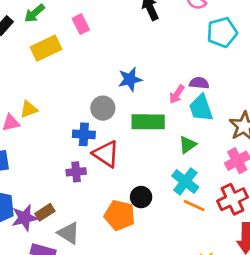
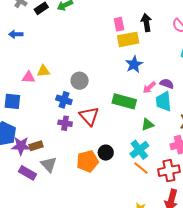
pink rectangle: (81, 24) -> (119, 24), moved
yellow rectangle: (46, 48) -> (128, 39), moved
blue star: (130, 79) -> (134, 64), moved, turned -30
gray circle: (103, 108) -> (80, 81), moved
blue cross: (84, 134) -> (64, 100), moved
orange pentagon: (120, 215) -> (87, 161), turned 30

